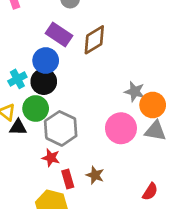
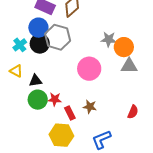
green circle: (36, 109) -> (38, 100), moved
black triangle: (18, 127) -> (35, 81), moved
gray hexagon: (61, 128) -> (58, 37), moved
pink circle: (121, 128) -> (89, 69), moved

